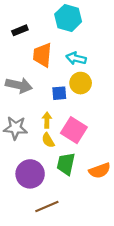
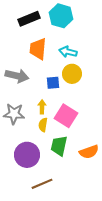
black rectangle: (20, 30) -> (29, 19), moved, size x1.5
yellow semicircle: (48, 140) -> (43, 125), turned 40

